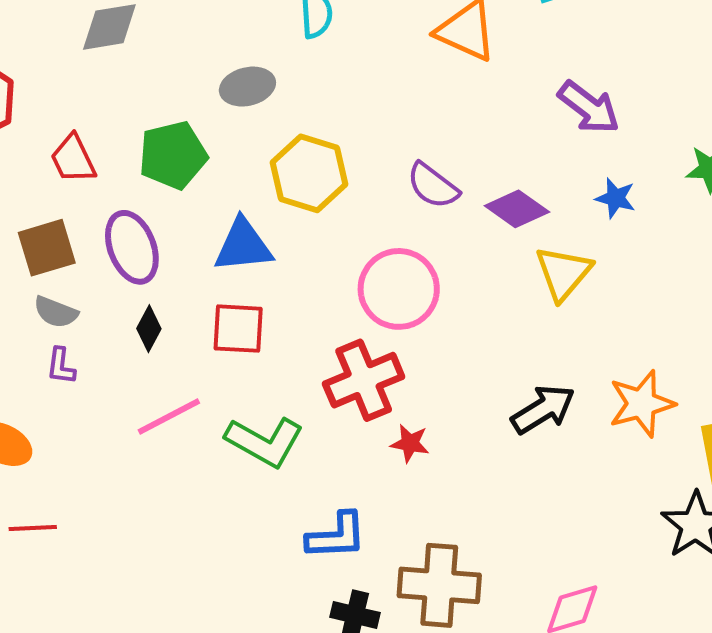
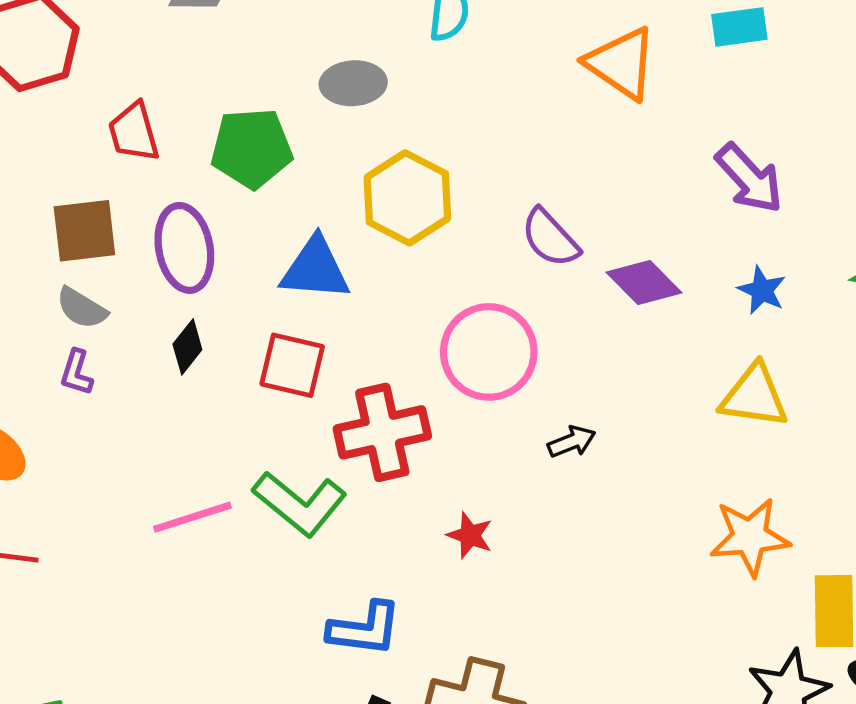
yellow triangle: (563, 273) -> (754, 396), moved, turned 48
red cross: (364, 380) -> (382, 432), moved
black arrow: (543, 409) -> (572, 442), moved, size x0.6
pink line: (169, 416) -> (192, 517), moved

